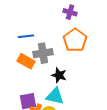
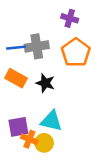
gray cross: (43, 53) -> (37, 46), moved
black star: (59, 75) -> (45, 83), moved

